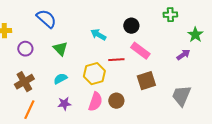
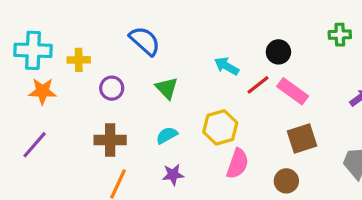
red line: (116, 60) -> (258, 85), moved, turned -35
brown cross: (24, 82) -> (110, 140), turned 30
brown circle: (116, 101) -> (286, 181), moved
pink semicircle: (95, 102) -> (238, 164), moved

